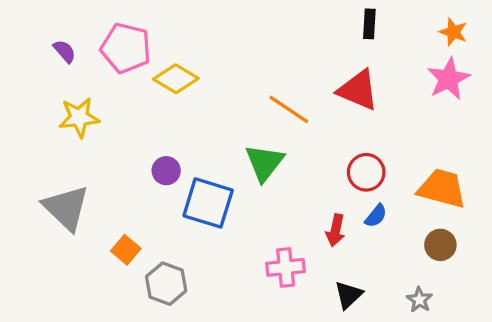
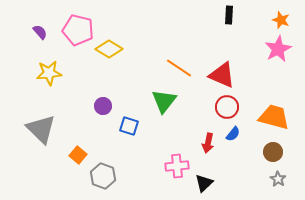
red triangle: (358, 90) -> (222, 75), moved
blue square: (208, 203) -> (129, 126), size x0.6
black triangle: (348, 295) -> (204, 183), moved
gray star: (419, 300) -> (278, 179), moved

